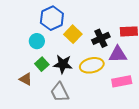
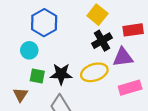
yellow square: (73, 34) -> (97, 15), moved
green square: (42, 64) -> (37, 76), turned -32
brown triangle: (26, 79) -> (20, 95), turned 40

